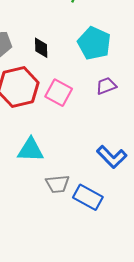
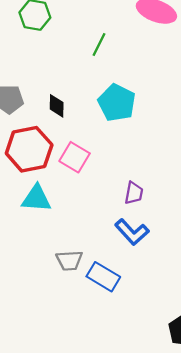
purple trapezoid: (106, 86) -> (134, 193), moved, turned 120
cyan triangle: (31, 150) -> (36, 198), moved

